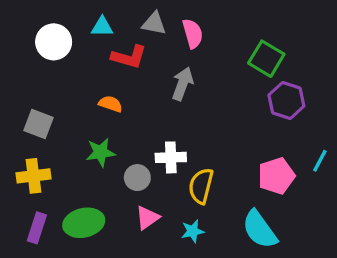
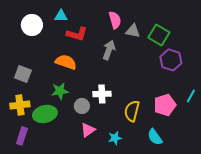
gray triangle: (154, 23) -> (133, 31), moved
orange semicircle: (111, 104) -> (66, 62), size x1.5
yellow semicircle: (201, 186) -> (132, 111), moved
green ellipse: (84, 223) -> (45, 114), moved
cyan semicircle: (260, 229) -> (155, 137), size x0.7

